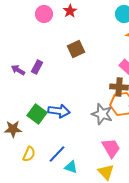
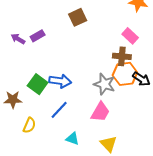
purple rectangle: (37, 67) -> (38, 36), turned 32
pink trapezoid: (111, 148) -> (100, 112), moved, turned 60
blue line: (57, 154) -> (59, 110), moved

